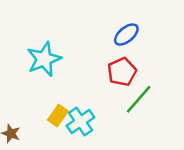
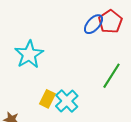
red pentagon: (122, 72) -> (110, 22), moved

